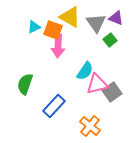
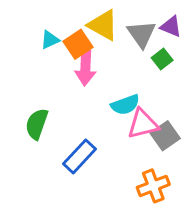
orange square: (53, 30) -> (78, 44), turned 36
cyan semicircle: (85, 71) -> (125, 105), turned 36
orange cross: (90, 126) -> (153, 186), moved, turned 30

